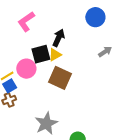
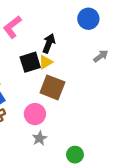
pink circle: (26, 69) -> (35, 114), moved
gray star: (46, 123) -> (40, 138), size x0.6

